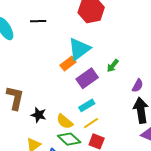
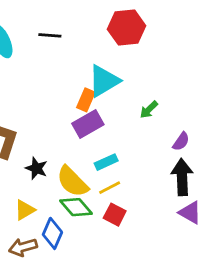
orange rectangle: (68, 64) -> (86, 100), turned -35
purple rectangle: (87, 78) -> (88, 124), moved
yellow semicircle: (65, 122) -> (72, 182), size x1.4

